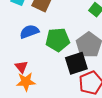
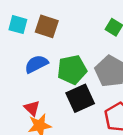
black square: (76, 63) -> (80, 98), moved

